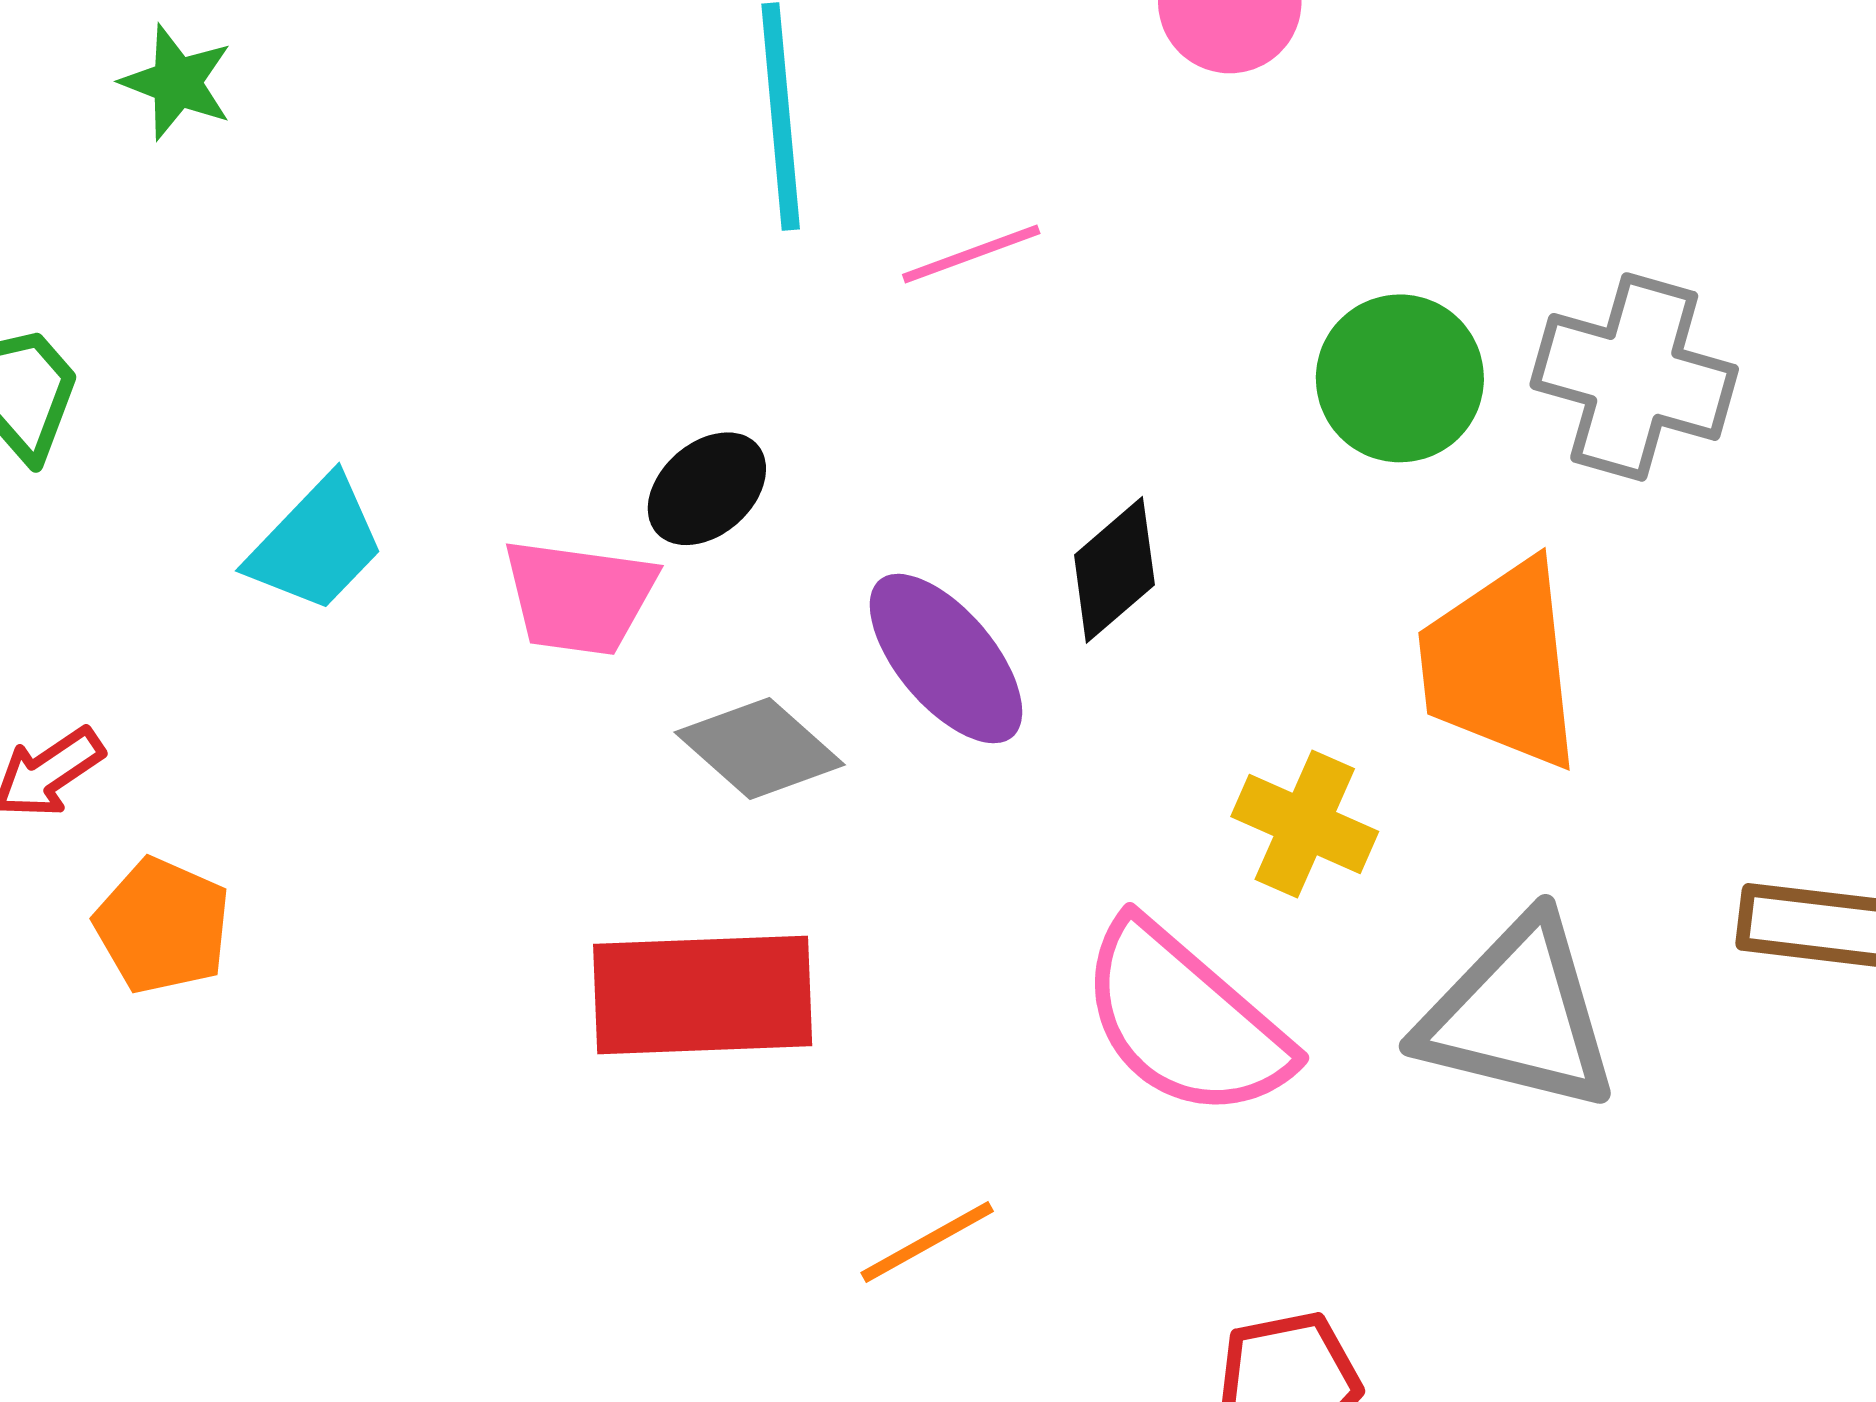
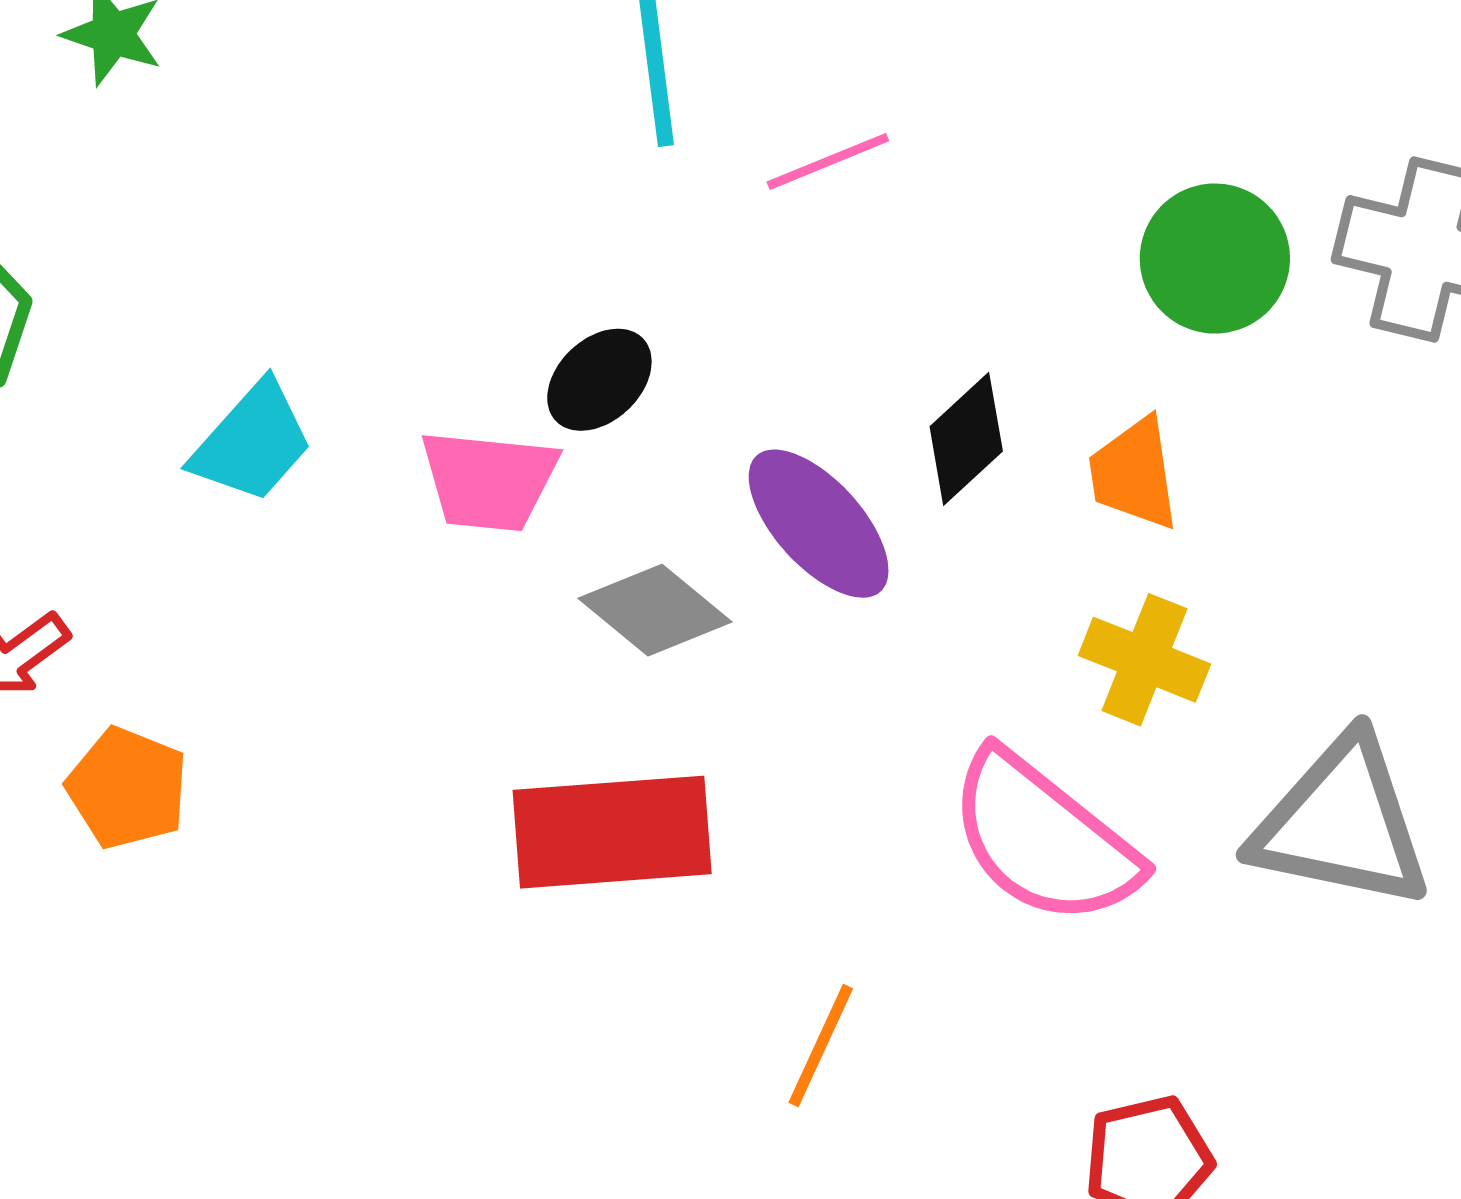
orange trapezoid: (1501, 665) -> (1134, 474), moved, size x0.6
orange line: (927, 1242) -> (821, 1045), turned -34

